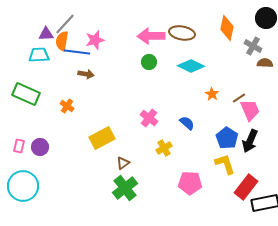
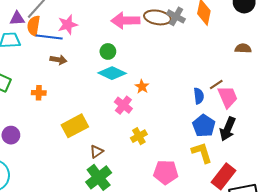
gray cross: (253, 46) -> (176, 16), moved
green circle: (149, 62) -> (108, 51), moved
cyan diamond: (191, 66) -> (112, 73), moved
orange star: (212, 94) -> (142, 87), moved
orange cross: (67, 106) -> (39, 93), turned -32
blue semicircle: (187, 123) -> (199, 96), moved, turned 42

